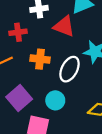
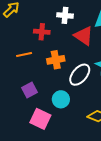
orange cross: (40, 59) -> (56, 60), turned -30
purple square: (19, 98) -> (29, 90), size x0.7

